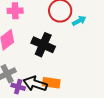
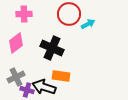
orange rectangle: (51, 83) -> (61, 76), moved

